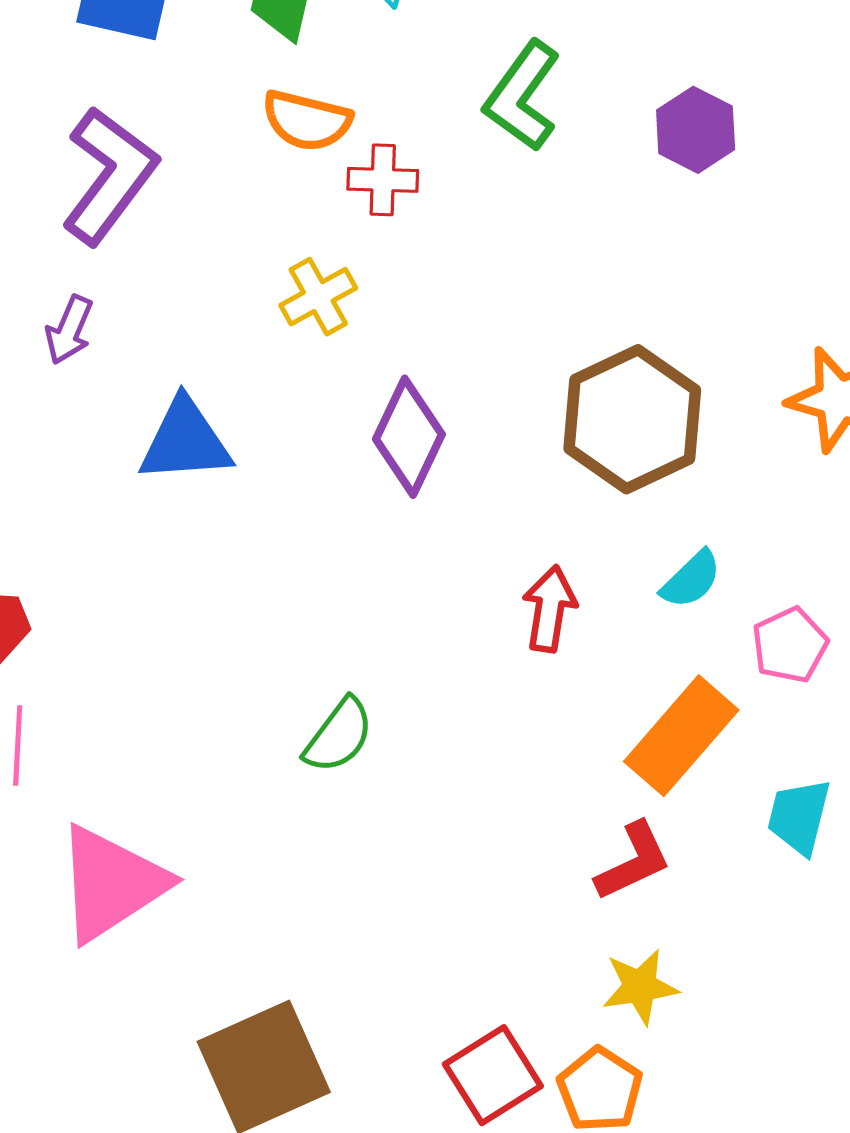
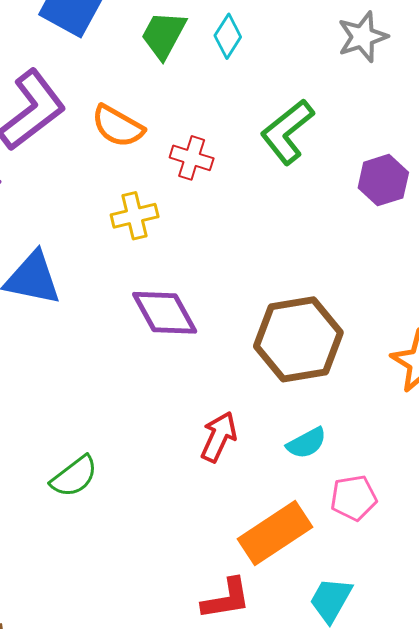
orange semicircle: (307, 121) -> (118, 126), moved
purple diamond: (409, 437) -> (165, 313), turned -70

